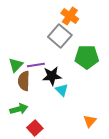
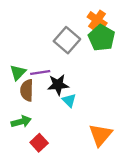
orange cross: (70, 16) -> (97, 20), moved
green pentagon: (87, 57) -> (102, 38), moved, turned 30
orange triangle: (90, 121) -> (100, 135), size x1.6

